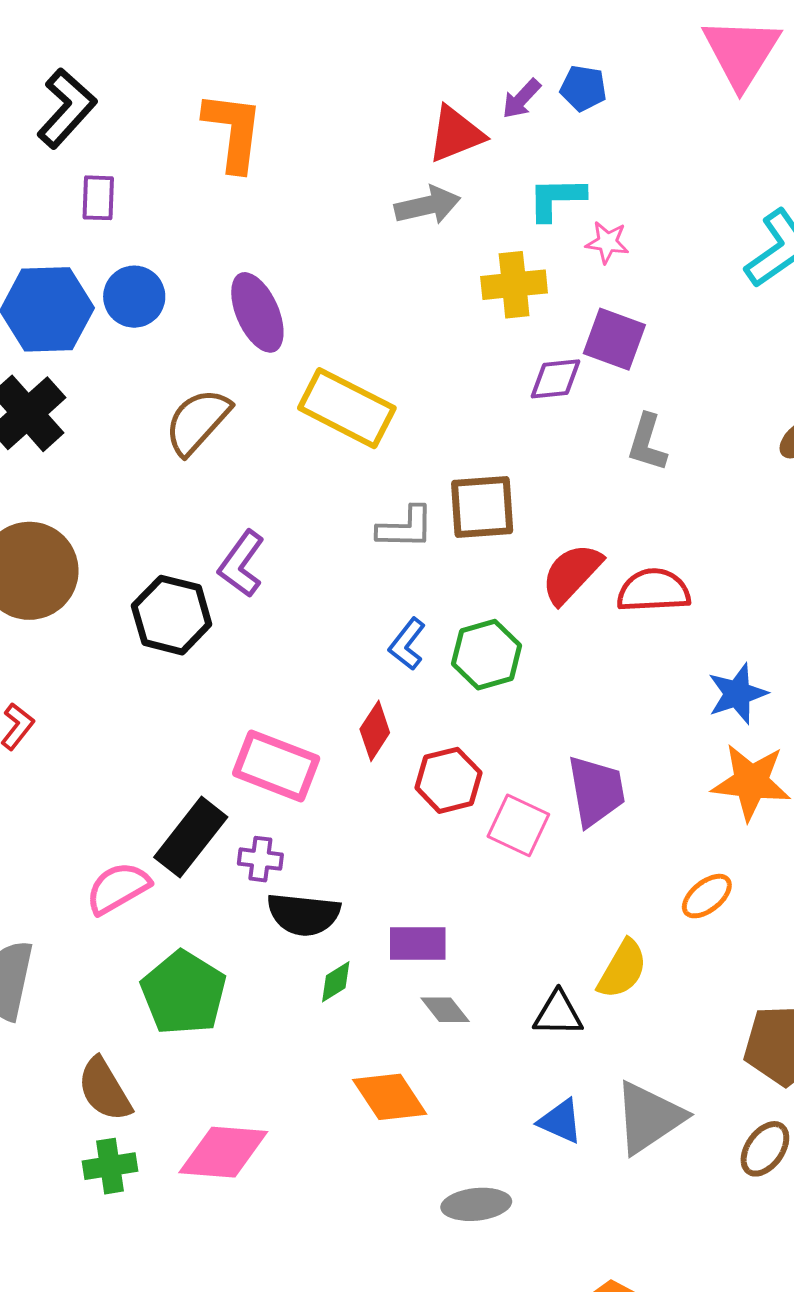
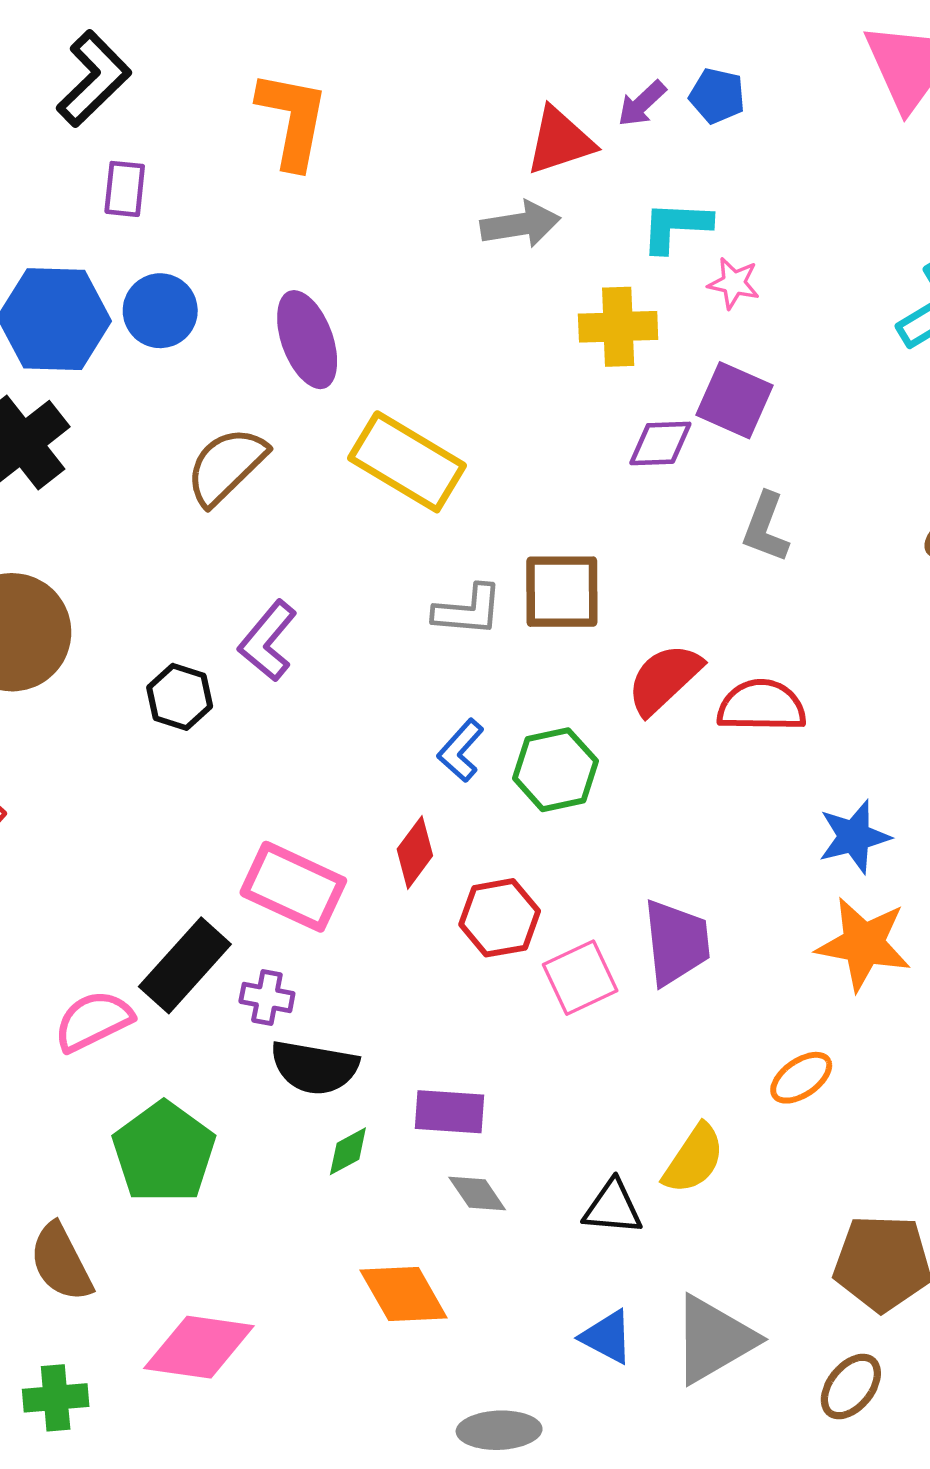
black hexagon: (172, 615) -> (180, 697), size x0.7
pink square: (518, 825) -> (580, 978), turned 36
green cross: (110, 1166) -> (56, 1398), moved

